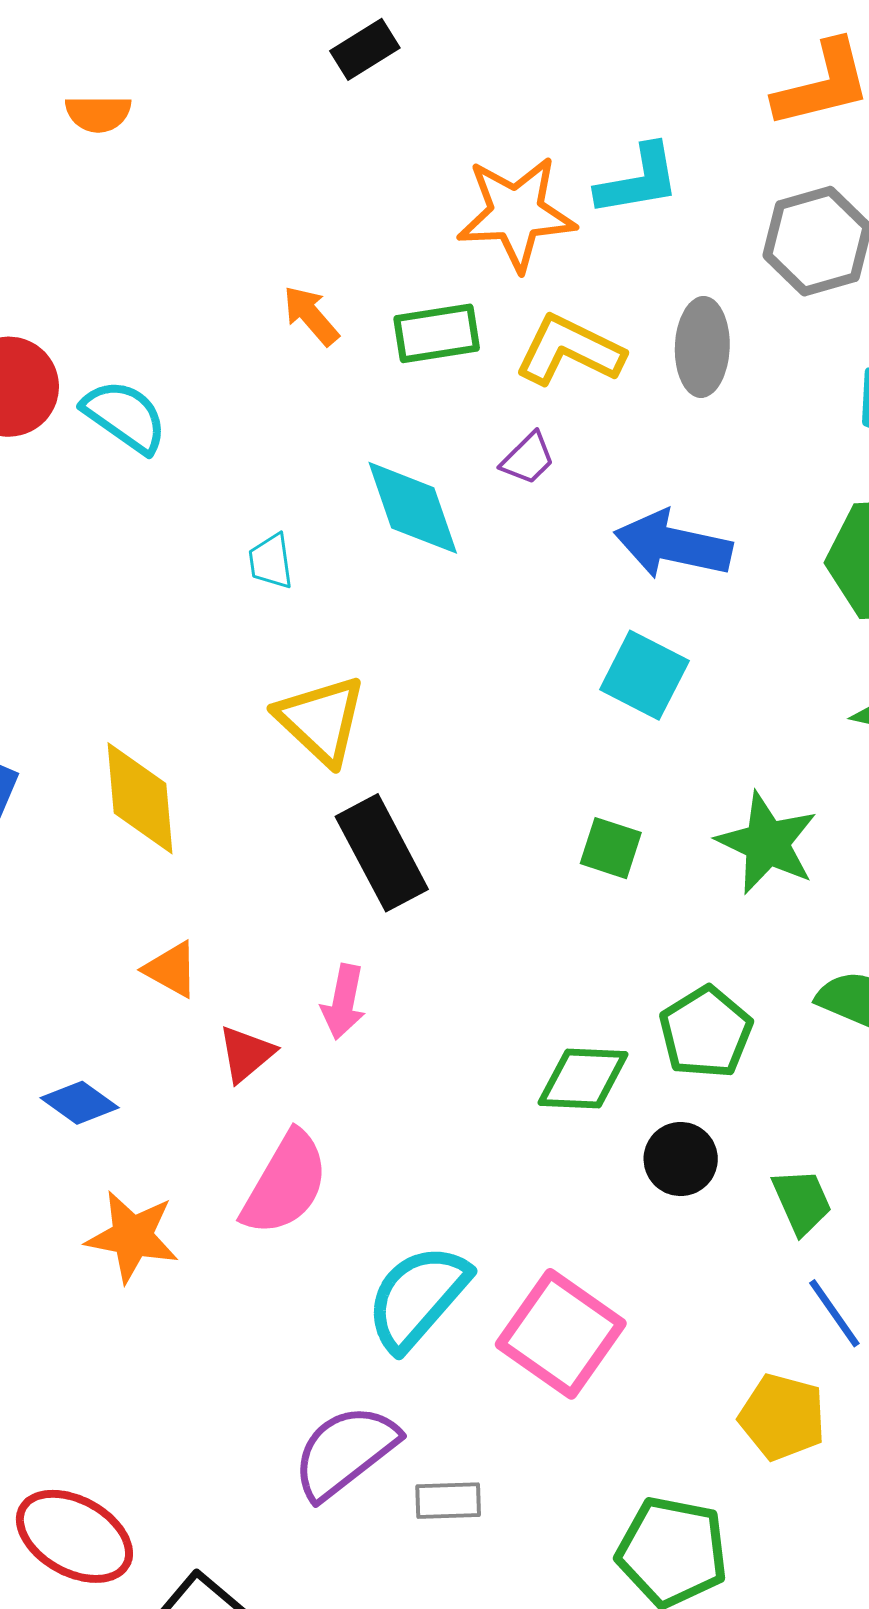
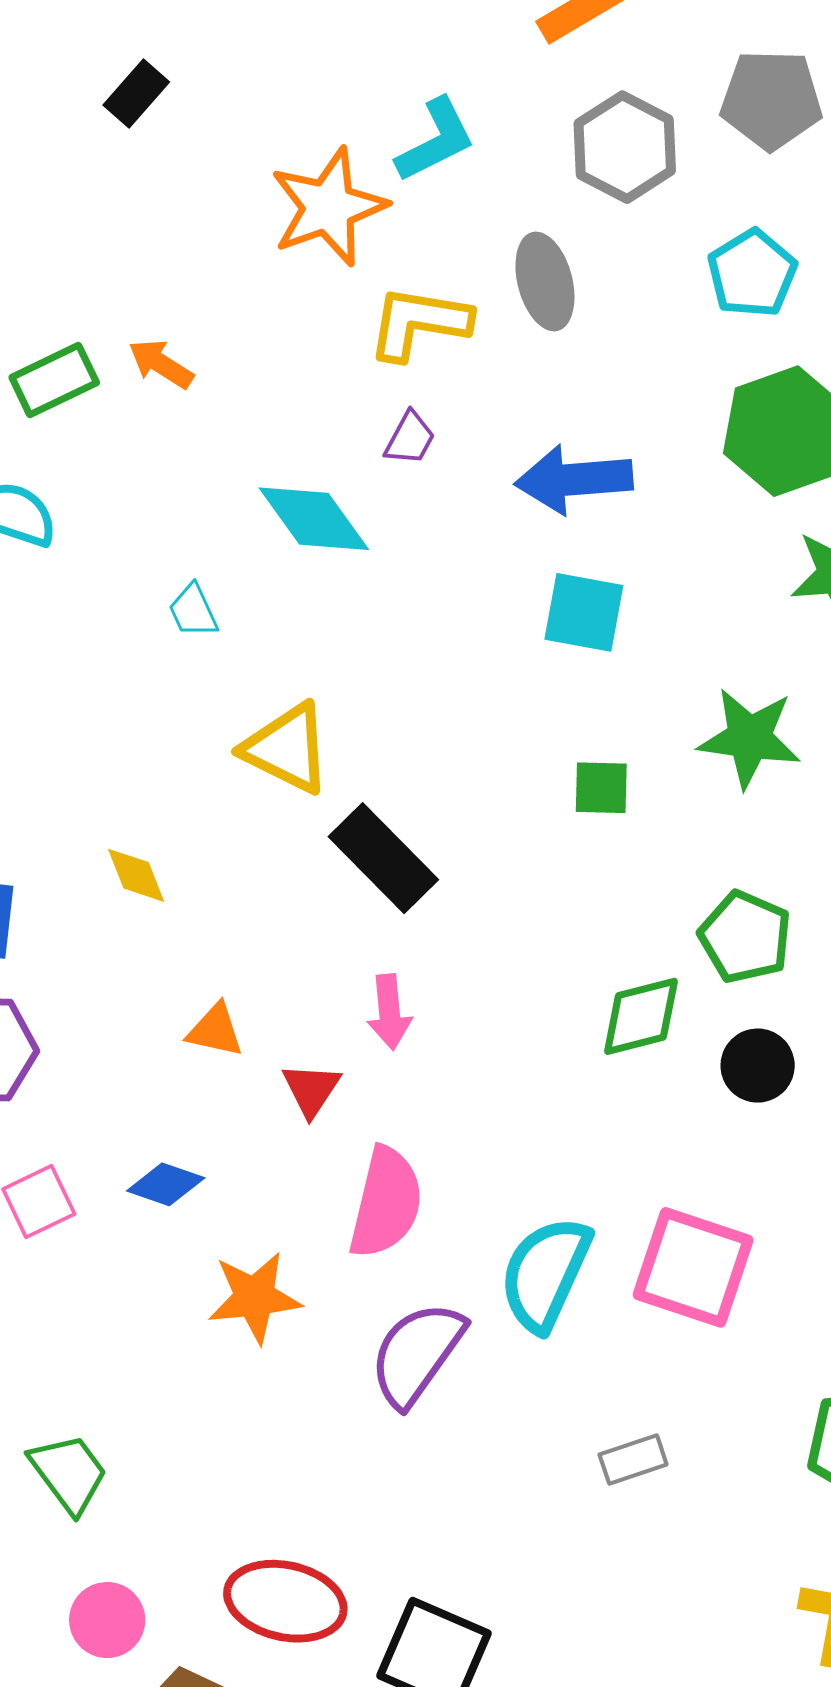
green rectangle: (437, 333) -> (54, 380), moved
yellow diamond: (140, 798) -> (136, 875), size x0.6
purple semicircle: (345, 1452) -> (417, 1354), moved

